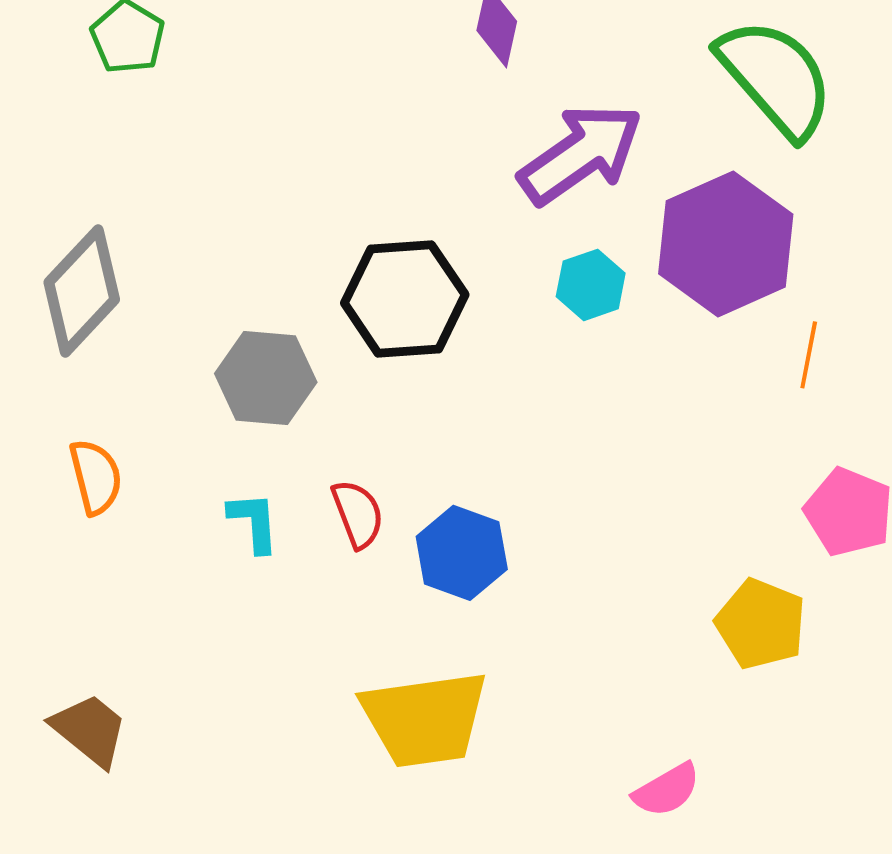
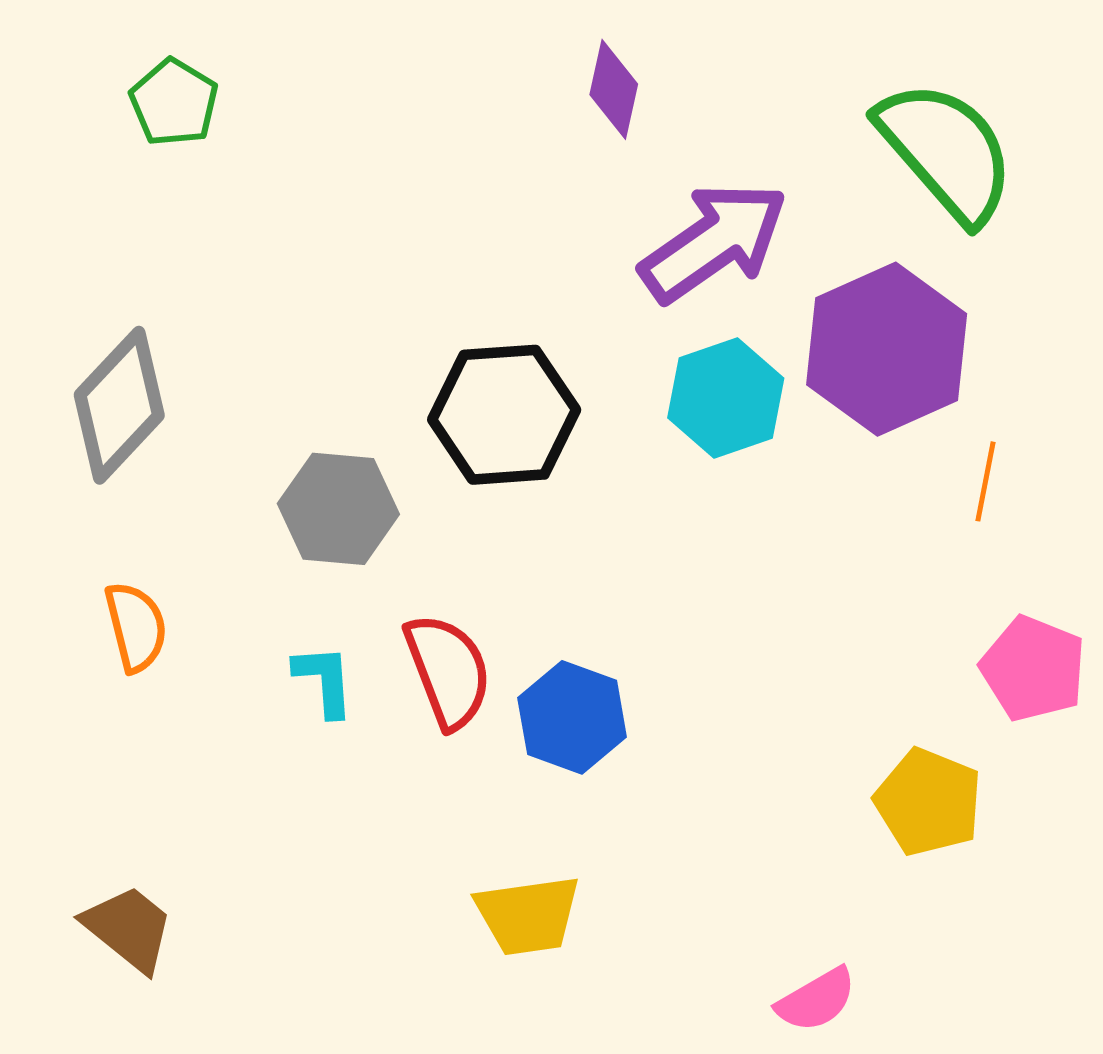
cyan hexagon: (591, 285) -> (726, 398), size x1.4
red semicircle: (358, 514) -> (448, 671), size x1.4
yellow trapezoid: (425, 719) -> (528, 915), size x0.7

